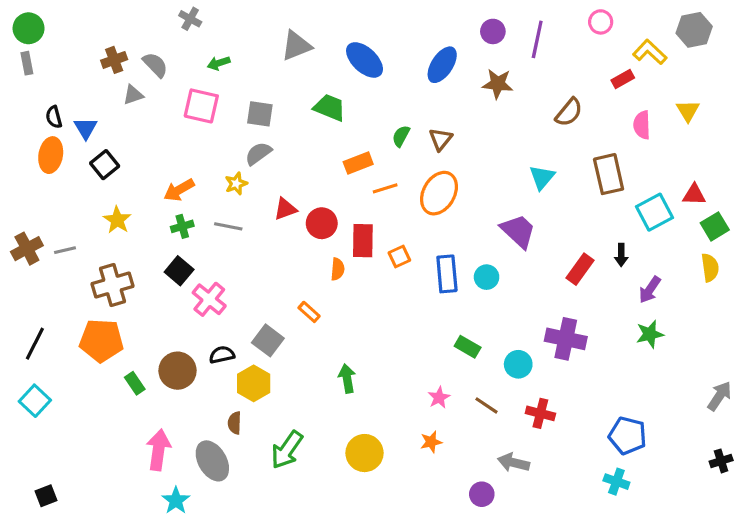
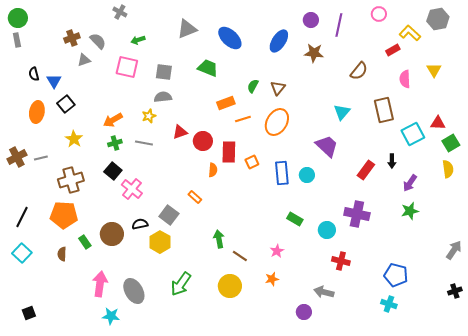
gray semicircle: (258, 153) -> (163, 97), turned 30
orange ellipse: (51, 155) -> (37, 112), moved
brown line: (487, 405) -> (240, 256), moved
brown semicircle: (235, 423) -> (62, 254), moved
cyan star: (176, 501) -> (111, 316), turned -30

